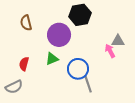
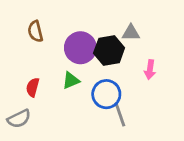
black hexagon: (80, 15) -> (109, 50), moved
gray triangle: (118, 41) -> (131, 33), moved
pink arrow: (110, 51) -> (150, 70), turned -144

